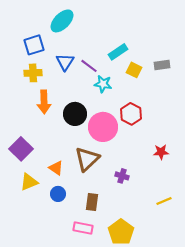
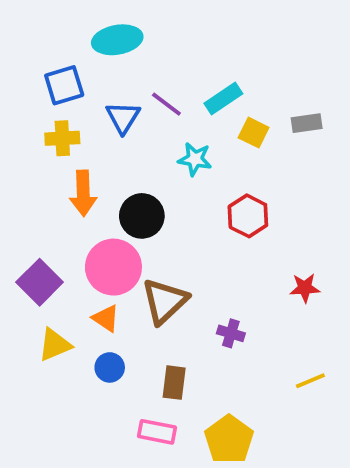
cyan ellipse: (62, 21) -> (117, 40), turned 35
purple line: (89, 66) -> (166, 104), moved
pink circle: (103, 127) -> (113, 267), moved

